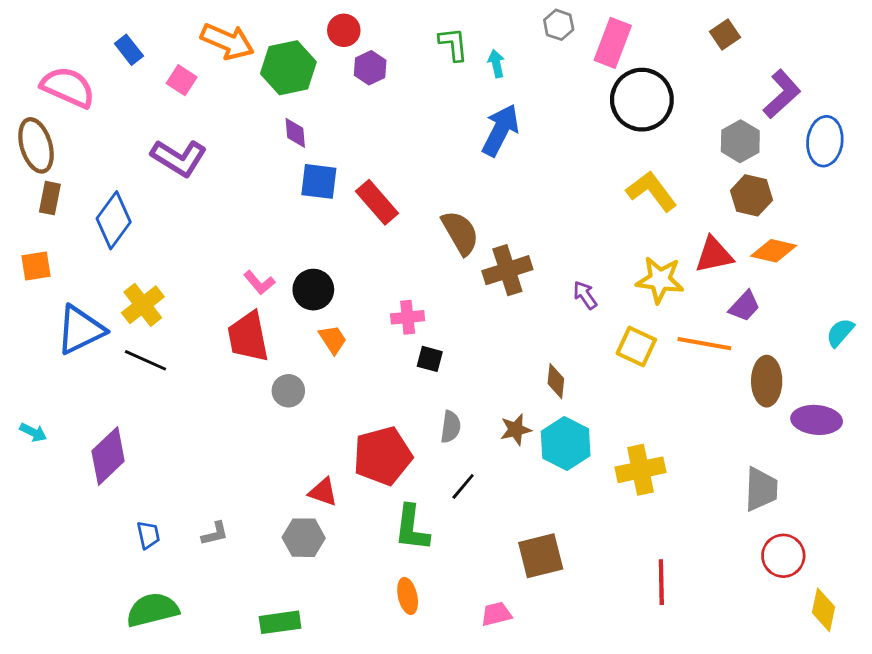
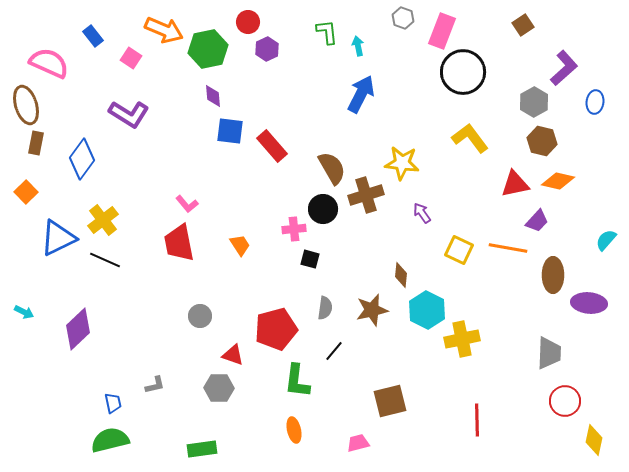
blue ellipse: (825, 141) -> (595, 102), size x0.7
orange square: (36, 266) -> (26, 192), turned -35
yellow star: (660, 280) -> (402, 163), moved
black circle: (313, 290) -> (323, 209), moved
gray circle: (288, 391) -> (200, 316), moved
brown star: (516, 430) -> (372, 310), size x1.4
cyan hexagon: (566, 443) -> (427, 310), moved
blue trapezoid: (148, 535) -> (113, 403), moved

